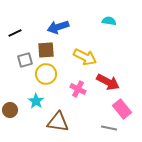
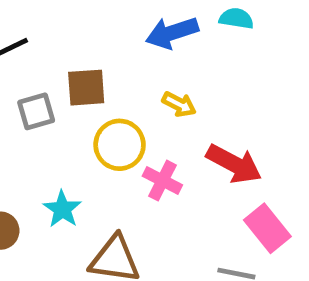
blue arrow: (58, 27) -> (172, 33), moved
yellow arrow: (85, 57) -> (179, 104), size x0.6
yellow circle: (46, 74) -> (120, 145), moved

